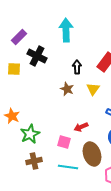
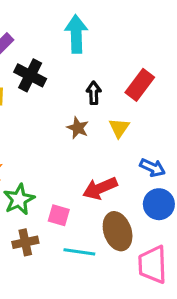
red arrow: (81, 127) -> (100, 188), size x1.5
pink square: (64, 142) -> (59, 215), moved

